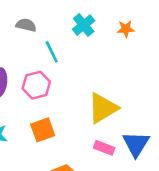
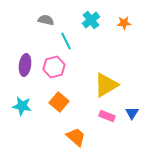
orange square: (43, 130) -> (59, 102), turned -30
blue triangle: (136, 144) -> (132, 113), size x0.6

